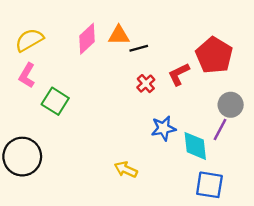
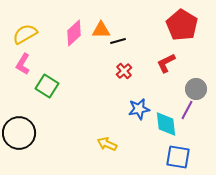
red pentagon: (214, 55) -> (182, 25), moved
red L-shape: (179, 74) -> (166, 63), moved

